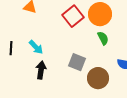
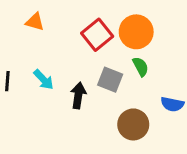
gray square: (77, 62) -> (110, 80), moved
black arrow: (41, 70) -> (78, 96), moved

